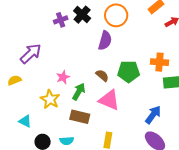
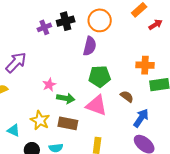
black cross: (82, 15) -> (66, 21), turned 36
green pentagon: (129, 72) -> (100, 76), moved
brown semicircle: (102, 75) -> (127, 96), moved
green arrow: (79, 92) -> (66, 98), turned 72
yellow star: (50, 99) -> (40, 120), moved

